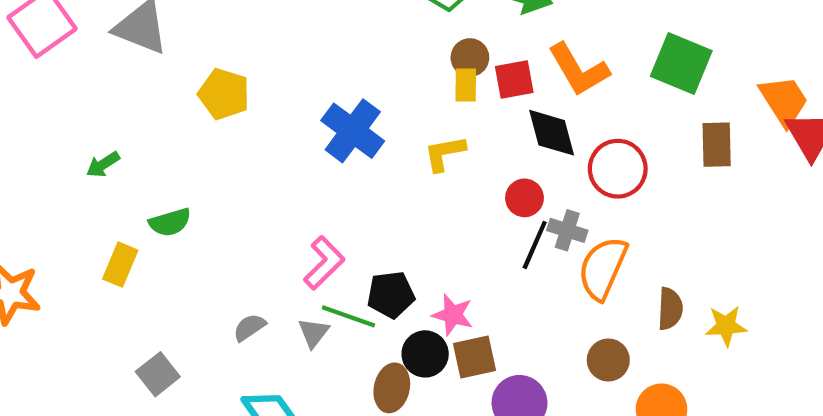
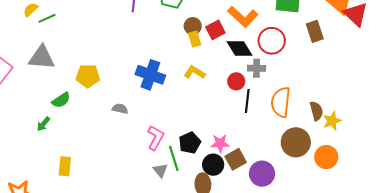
yellow L-shape: (445, 153) -> (194, 72), turned 60
red circle: (618, 169) -> (272, 41), moved
green semicircle: (170, 222) -> (61, 100), moved
gray cross: (567, 230) -> (257, 68), moved
green line: (348, 316) -> (174, 158), turned 70
yellow star: (726, 326) -> (332, 121), moved
gray semicircle: (249, 327) -> (120, 109), moved, turned 63
brown circle: (608, 360) -> (296, 142), size x1.5

